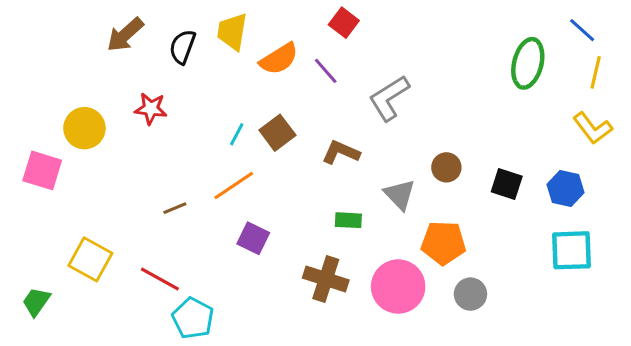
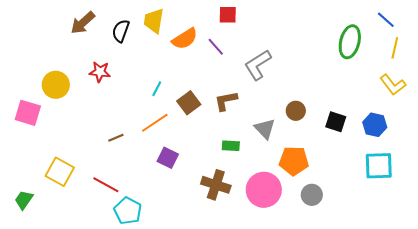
red square: (344, 23) -> (228, 15), turned -36
brown square: (277, 133) -> (189, 103), moved
brown L-shape: (341, 152) -> (226, 101), turned -35

